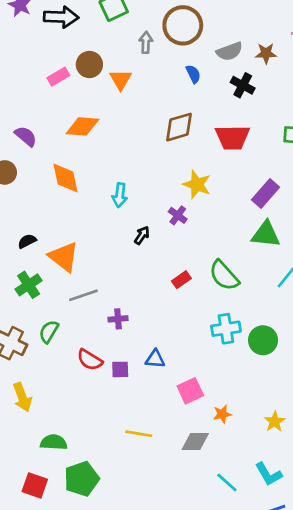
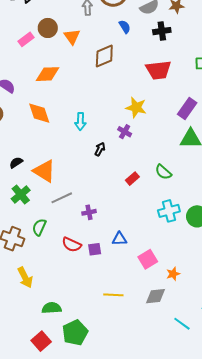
black cross: (243, 85) -> (162, 31), turned -30
brown diamond: (179, 127) -> (104, 56), moved
green semicircle: (224, 275) -> (163, 172), size x0.7
red square: (35, 485) -> (41, 341), turned 36

